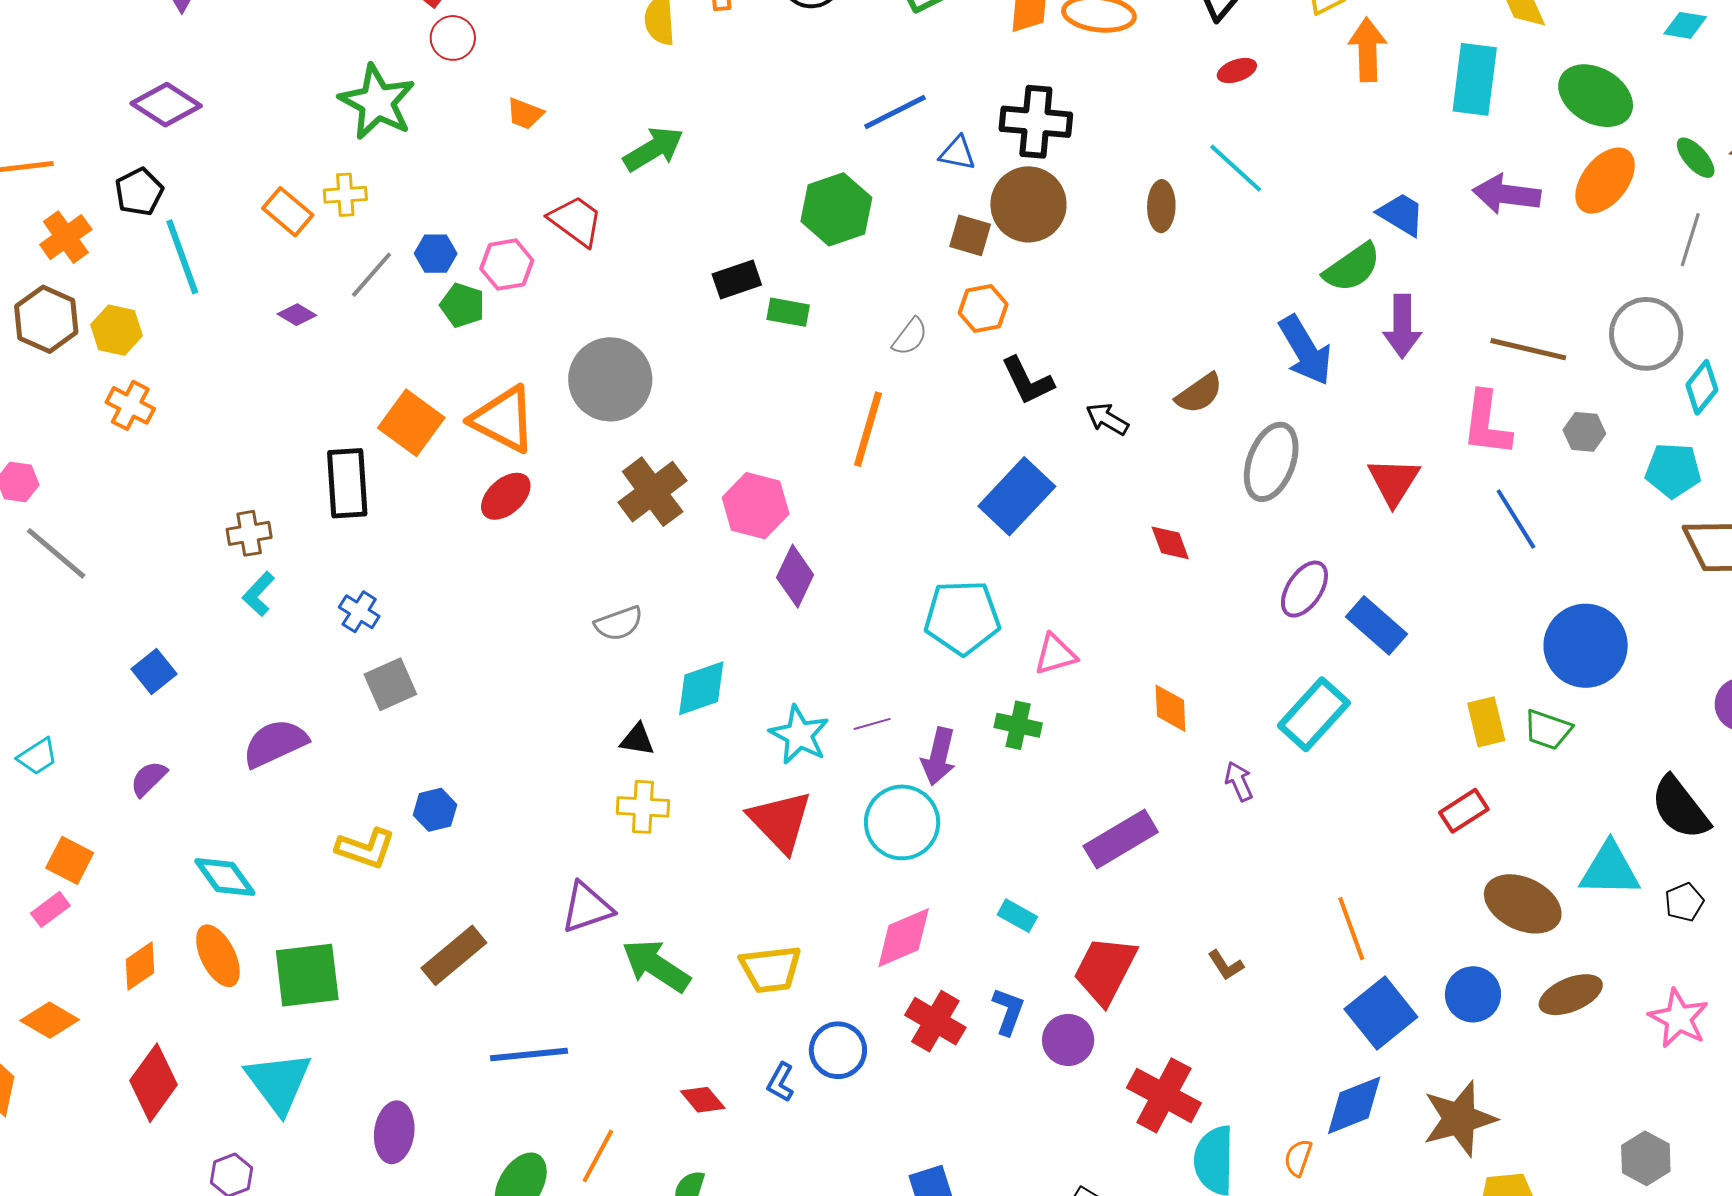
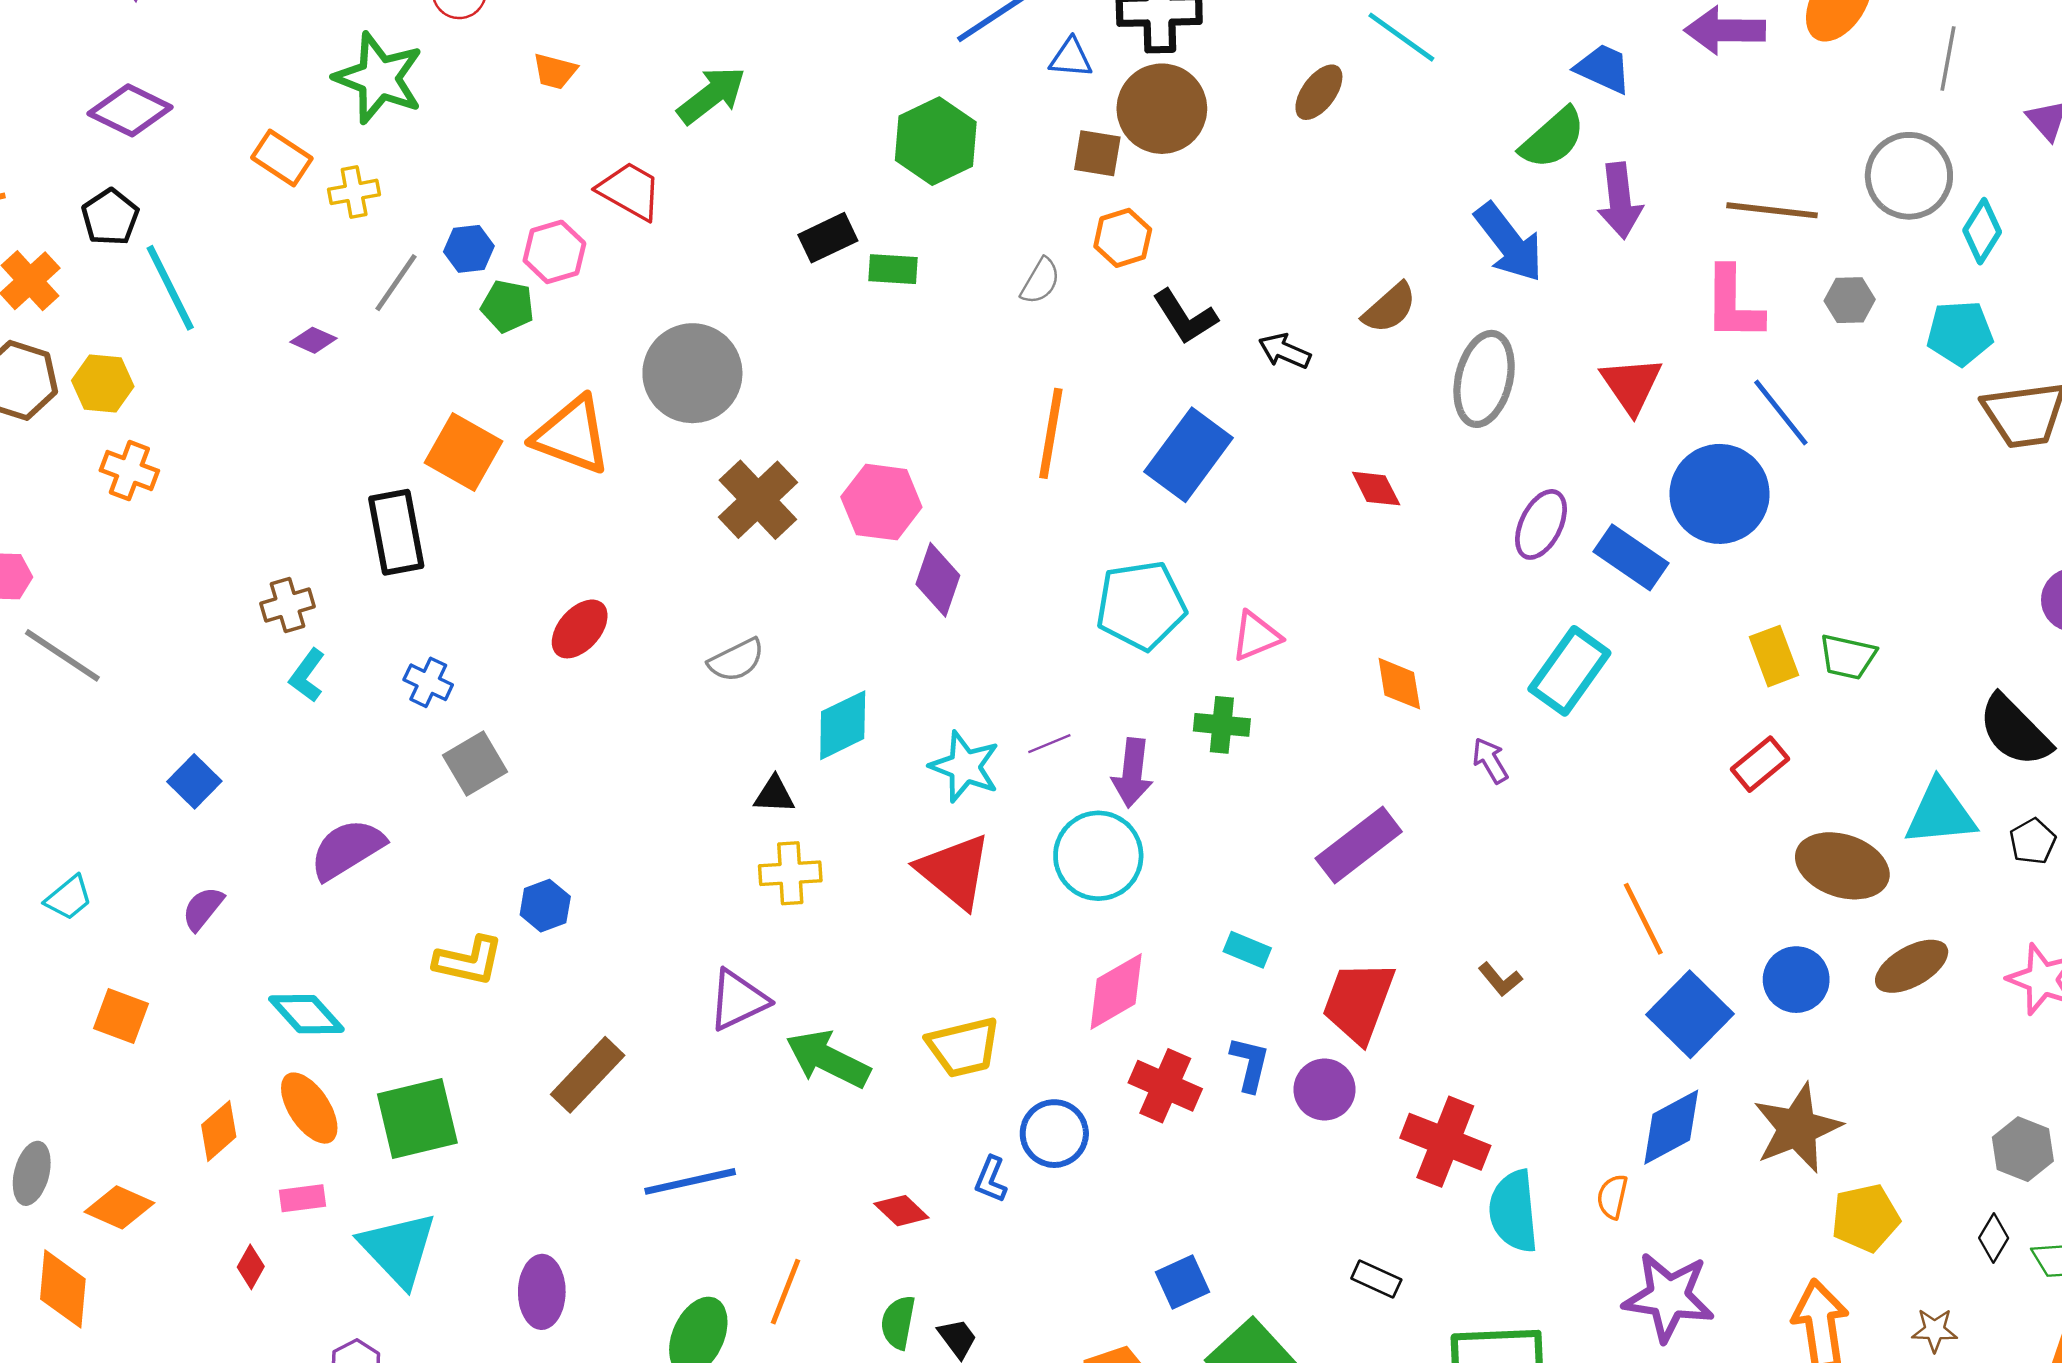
brown ellipse: (1161, 206) -> (1319, 92), turned 42
orange rectangle: (288, 212) -> (282, 158), moved
orange line: (868, 429) -> (1051, 433), moved
red ellipse: (506, 496) -> (580, 629), moved
blue circle: (1586, 646) -> (1720, 494), moved
pink rectangle: (50, 909) -> (302, 1198), moved, turned 36
red diamond: (154, 1083) -> (251, 1267), size x0.5

